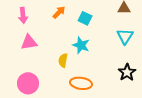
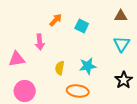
pink arrow: (23, 15) -> (40, 42), moved
pink triangle: (29, 42) -> (17, 59), moved
cyan star: (81, 45) -> (88, 66), moved, turned -30

